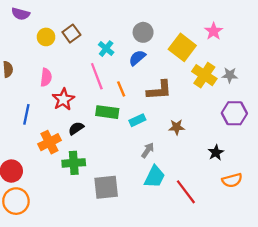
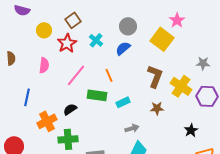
pink star: (214, 31) -> (177, 20), moved
brown square: (71, 34) -> (73, 20), moved
yellow cross: (204, 75) -> (181, 86), moved
pink line: (97, 76) -> (76, 75), moved, turned 60
brown L-shape: (159, 90) -> (155, 76), moved, turned -65
red star: (63, 99) -> (67, 43), moved
gray arrow: (148, 150) -> (132, 128), turned 40

